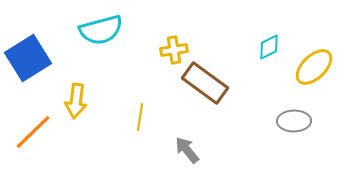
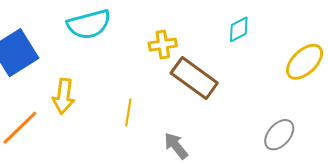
cyan diamond: (269, 47) -> (239, 29), moved
gray ellipse: (294, 121) -> (279, 135), moved, turned -48

